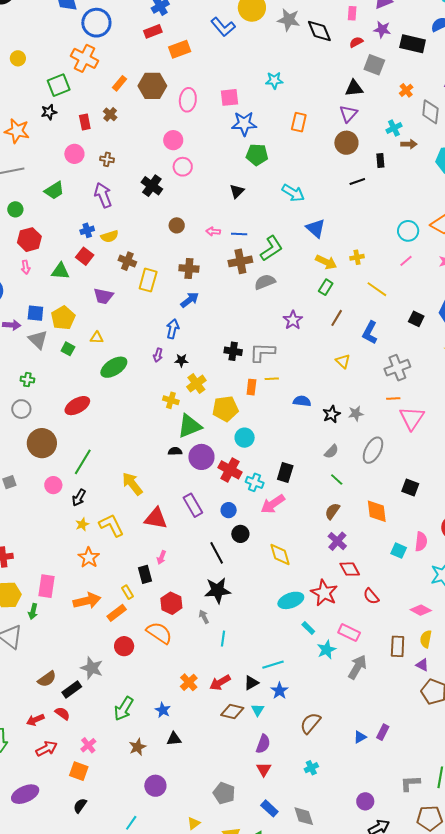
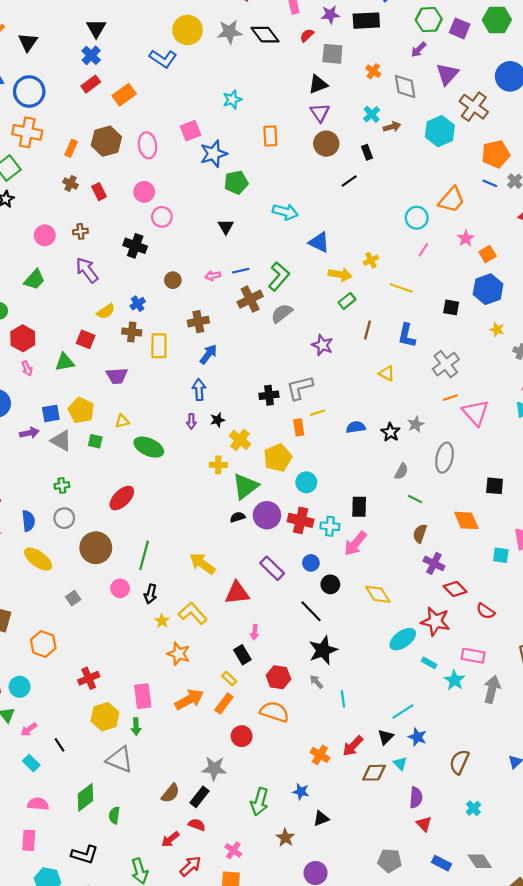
red rectangle: (85, 122) -> (99, 192), moved
blue cross: (87, 230) -> (138, 304), moved
green rectangle: (326, 287) -> (347, 301), turned 35
green ellipse: (114, 367) -> (149, 447), turned 72

